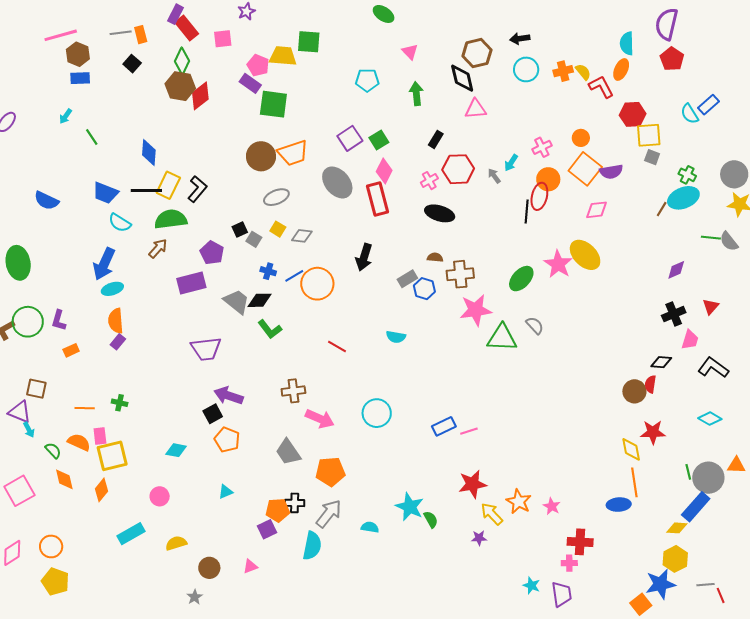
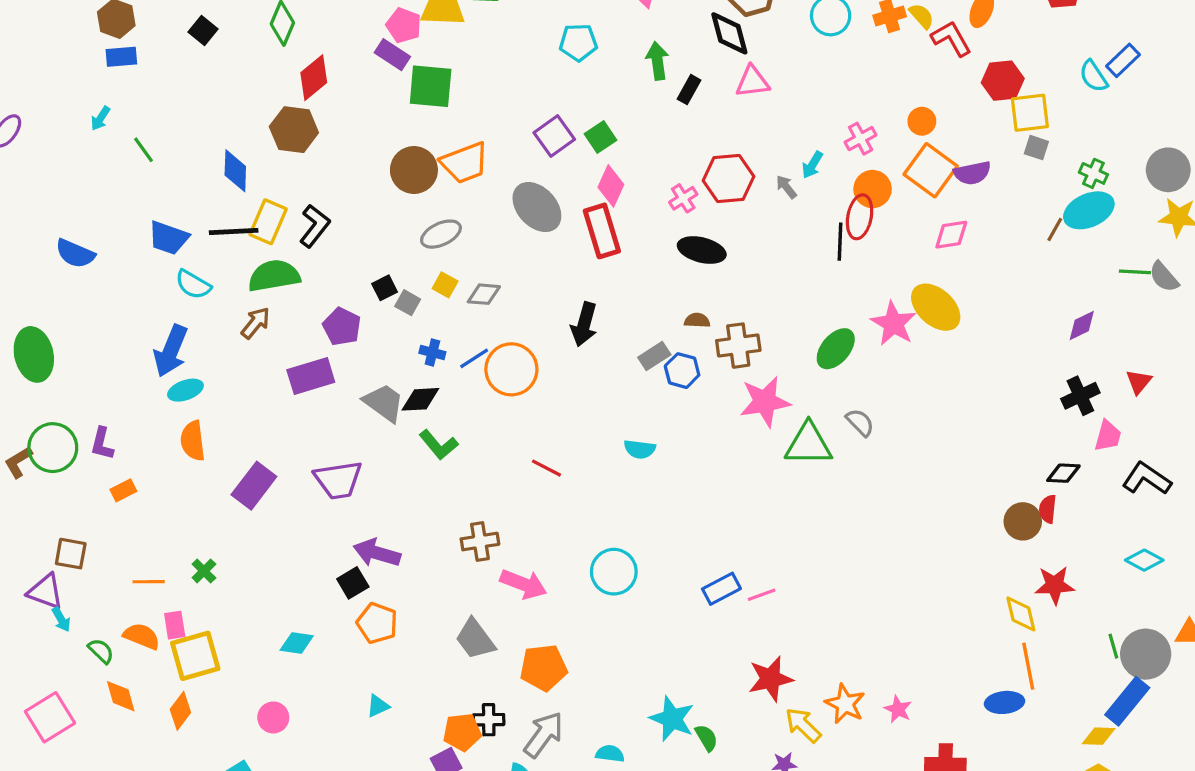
brown hexagon: (180, 86) -> (294, 130), moved
black rectangle: (436, 139) -> (689, 90), moved
purple rectangle: (118, 342) -> (254, 486), moved, size x1.8
green cross: (120, 403) -> (204, 571), turned 35

